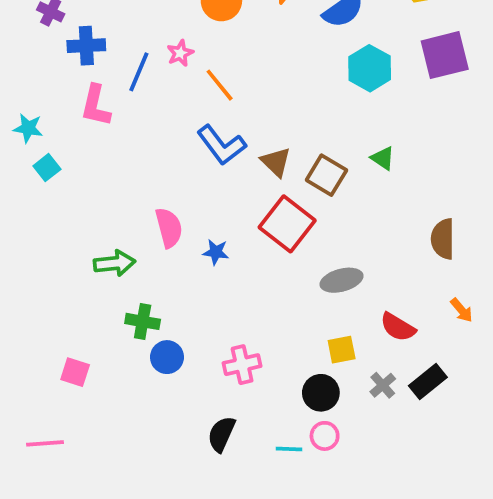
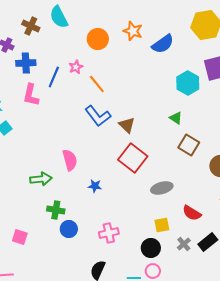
cyan hexagon: (370, 68) -> (188, 83), moved
green triangle: (383, 158) -> (176, 118), moved
brown square: (326, 175) -> (189, 145), moved
blue star: (216, 252) -> (95, 186), moved

